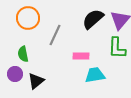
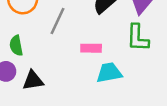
black triangle: (36, 81) -> (33, 80), turned 30

